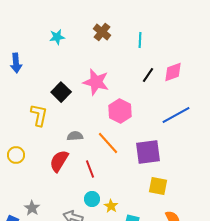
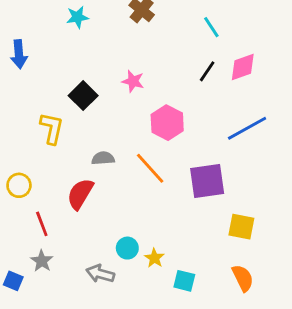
cyan line: (140, 40) -> (211, 27), moved, turned -35
pink star: (96, 82) -> (133, 81), size x0.6
red line: (90, 169) -> (42, 224), moved
yellow square: (158, 186) -> (241, 227), moved

